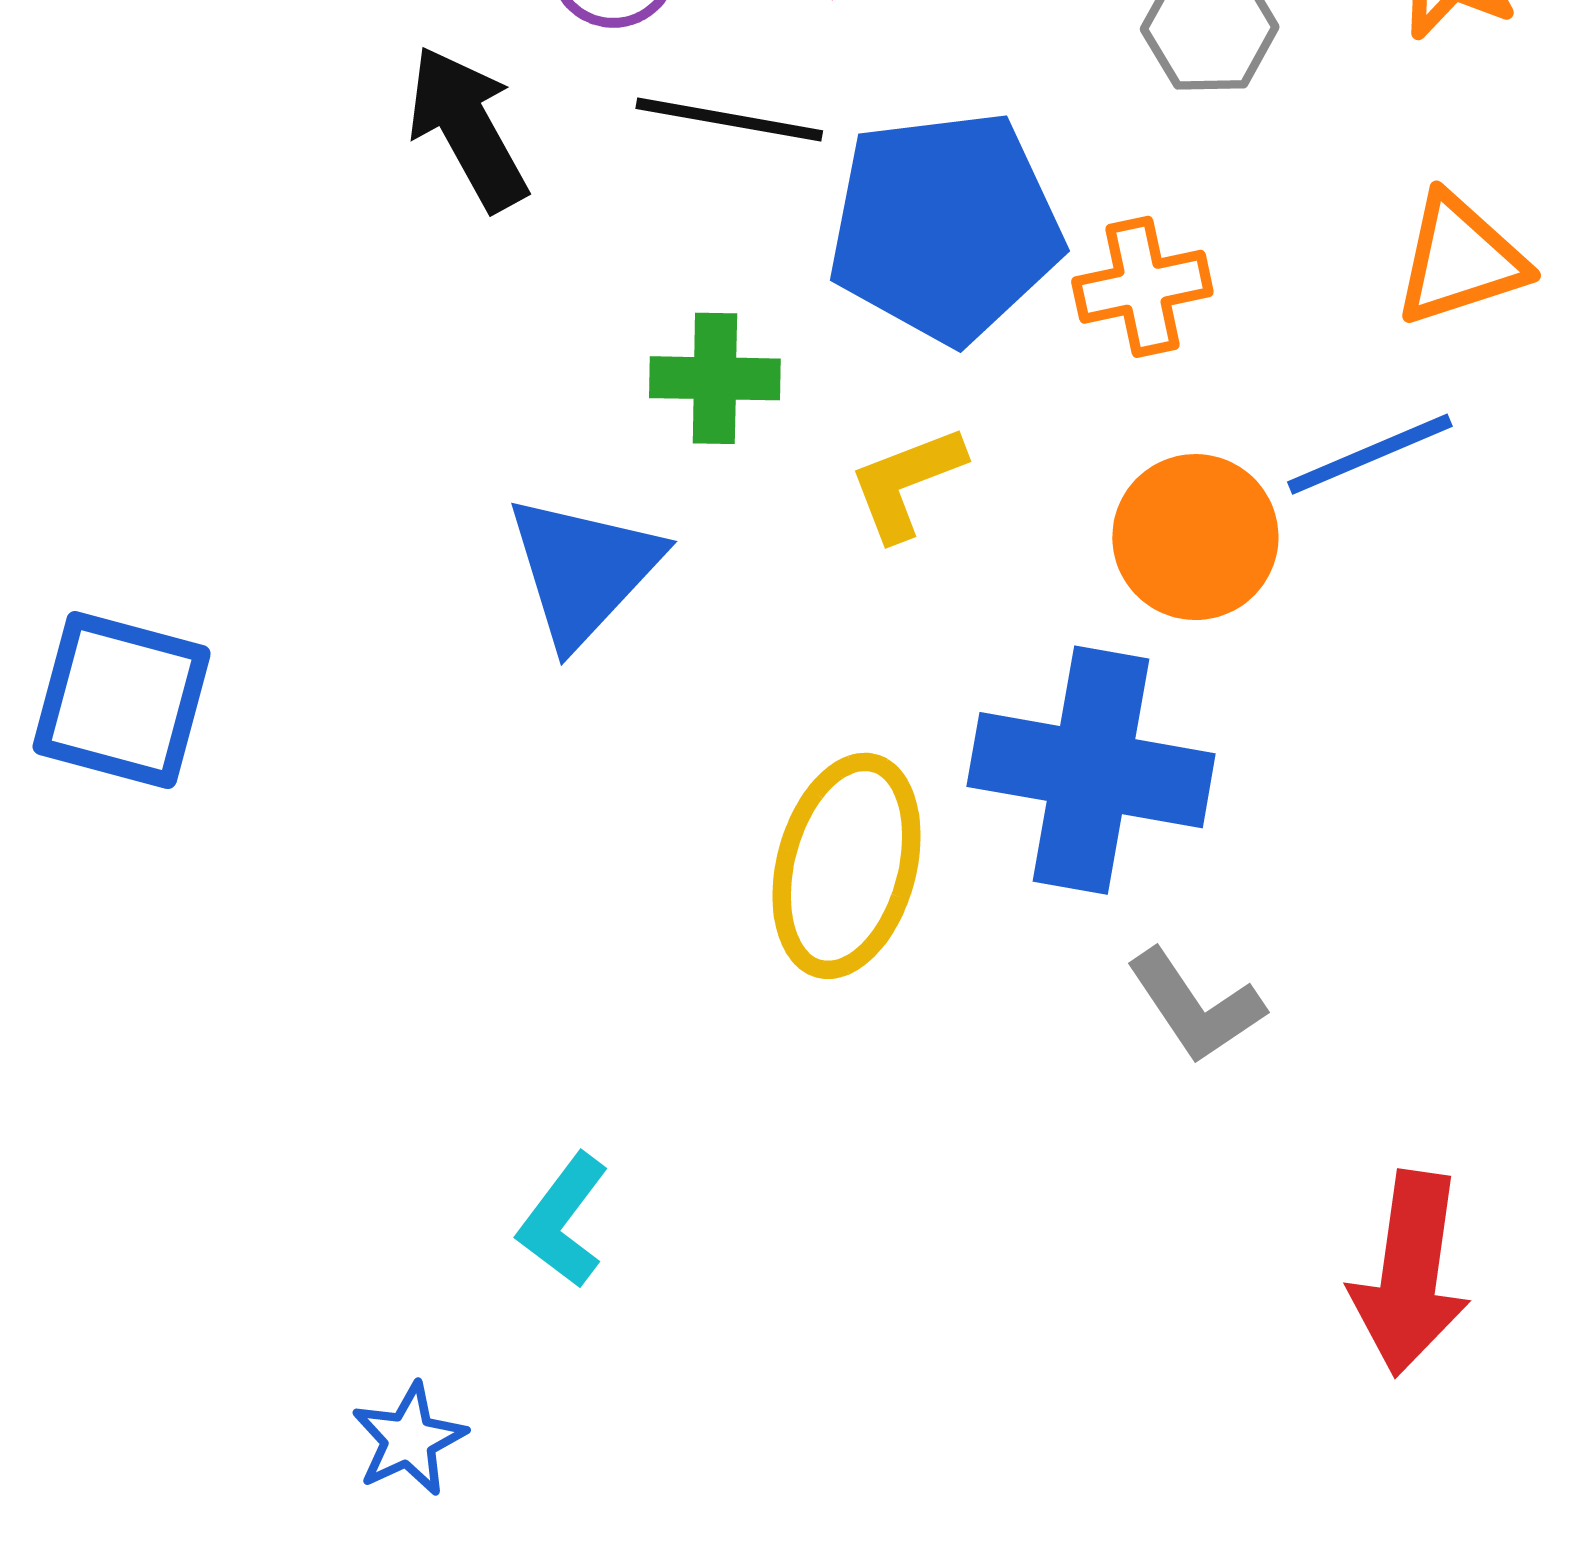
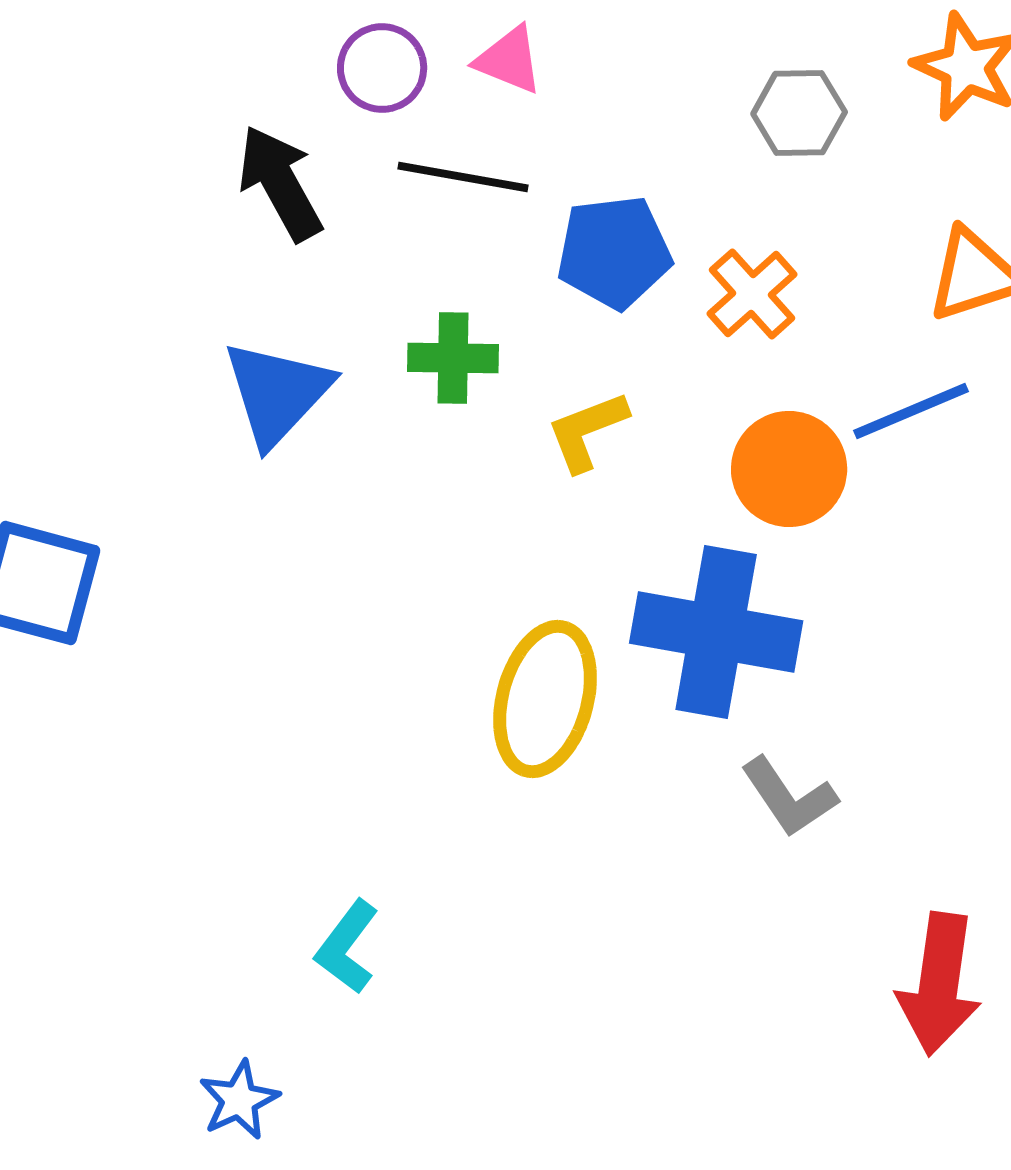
blue pentagon: (945, 227) -> (614, 252), size x0.7
orange cross: (1142, 287) -> (752, 294), turned -30
blue triangle: (583, 570) -> (277, 393), moved

